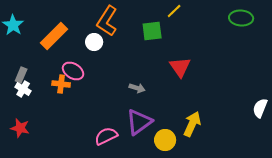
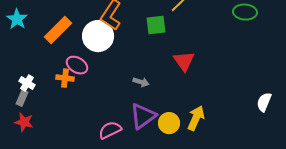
white circle: (94, 42) -> (98, 36), size x1.8
gray rectangle: (21, 75) -> (22, 98), moved
yellow circle: (165, 140) -> (169, 123), moved

